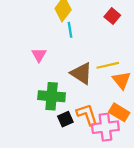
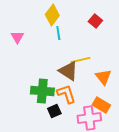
pink triangle: (39, 55) -> (17, 37), moved
yellow line: (108, 65) -> (80, 60), moved
orange L-shape: (87, 115) -> (66, 94), moved

